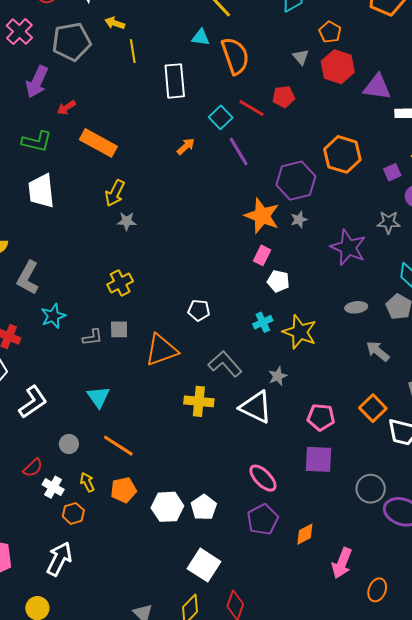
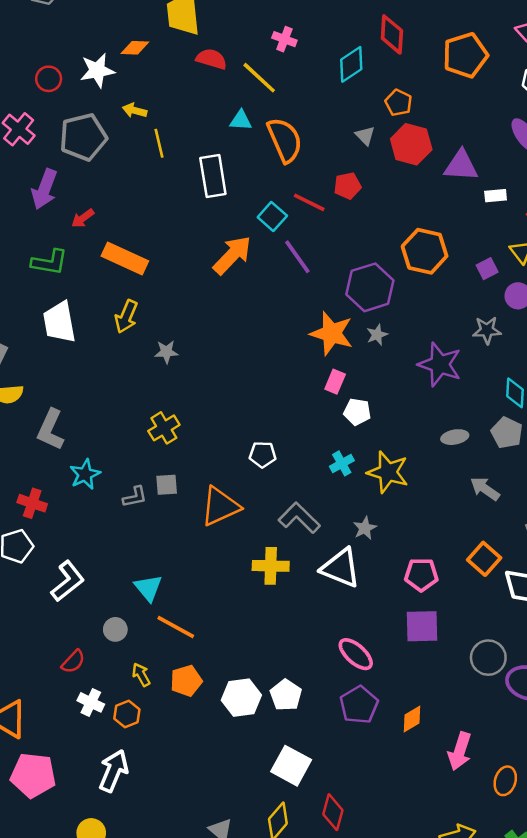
orange arrow: (186, 146) -> (232, 255), size x1.8
yellow arrow: (115, 193) -> (126, 317), moved
cyan triangle: (98, 397) -> (148, 588), moved
white cross: (53, 487) -> (91, 702), moved

